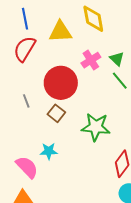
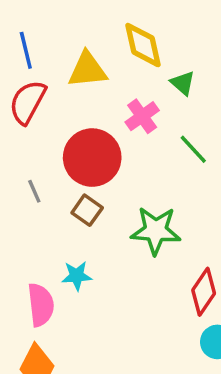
green triangle: (117, 59) -> (183, 83), moved
pink semicircle: (27, 167) -> (41, 305), turned 40

